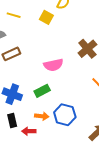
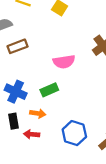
blue hexagon: (65, 115) -> (74, 133), moved
orange arrow: (42, 116) -> (38, 113), moved

